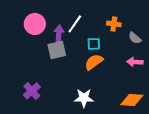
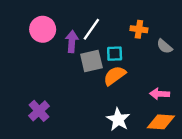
gray square: (57, 50) -> (91, 61), moved
pink arrow: (135, 62) -> (160, 94), moved
white star: (84, 98) -> (118, 119), moved, turned 30

